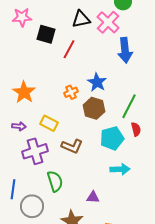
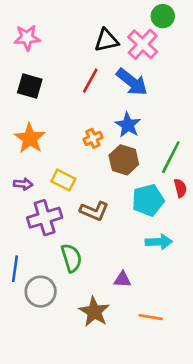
black square: (46, 34) -> (30, 86), moved
blue arrow: (125, 50) -> (132, 82), moved, turned -45

